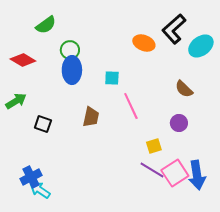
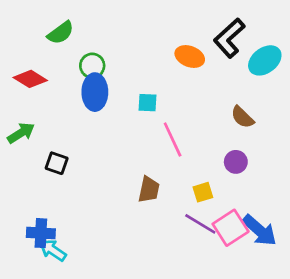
brown trapezoid: (91, 117) -> (149, 190), moved
blue arrow: (197, 175) -> (260, 230), turned -40
blue cross: (31, 177) -> (41, 233), turned 30

